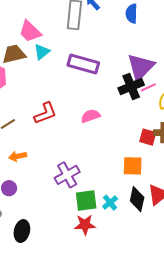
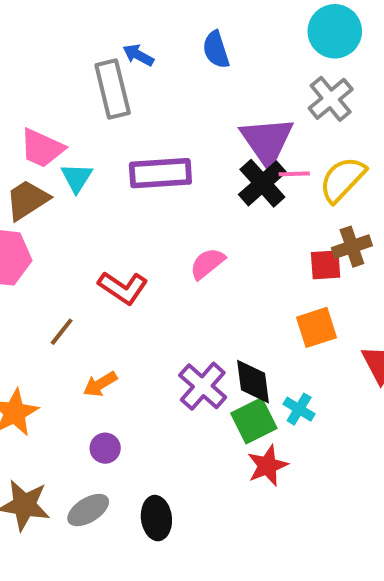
pink line: (148, 87) -> (294, 174), turned 42
red L-shape: (45, 113) -> (123, 288), turned 75
black diamond: (137, 199) -> (253, 382), moved

